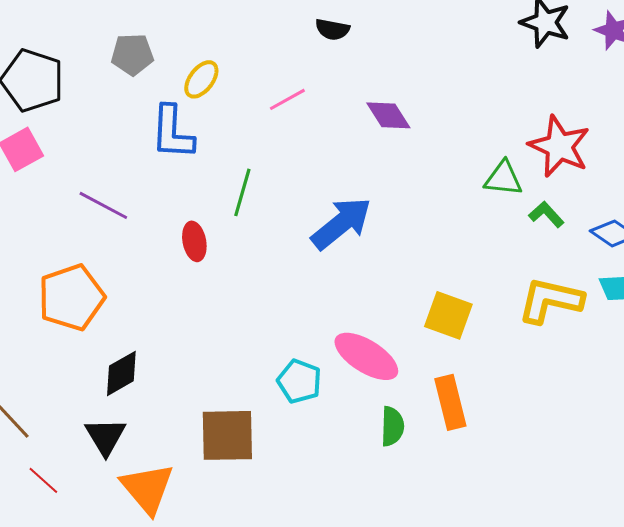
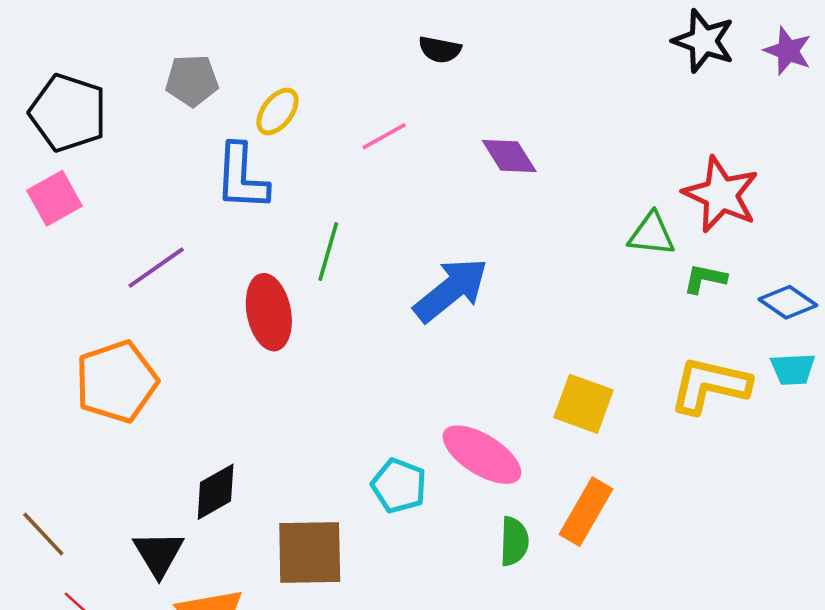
purple line: (103, 205) -> (156, 268), turned -63
green L-shape: (546, 214) -> (705, 279), turned -36
red ellipse: (194, 241) -> (269, 312), size x1.5
black diamond: (121, 373) -> (216, 492), moved
orange rectangle: (450, 402) -> (586, 512), turned 44

